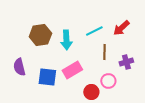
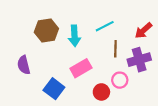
red arrow: (121, 28) -> (144, 30), moved
purple cross: (126, 62) -> (139, 60), size x1.5
blue square: (47, 77) -> (54, 89), moved, turned 30

